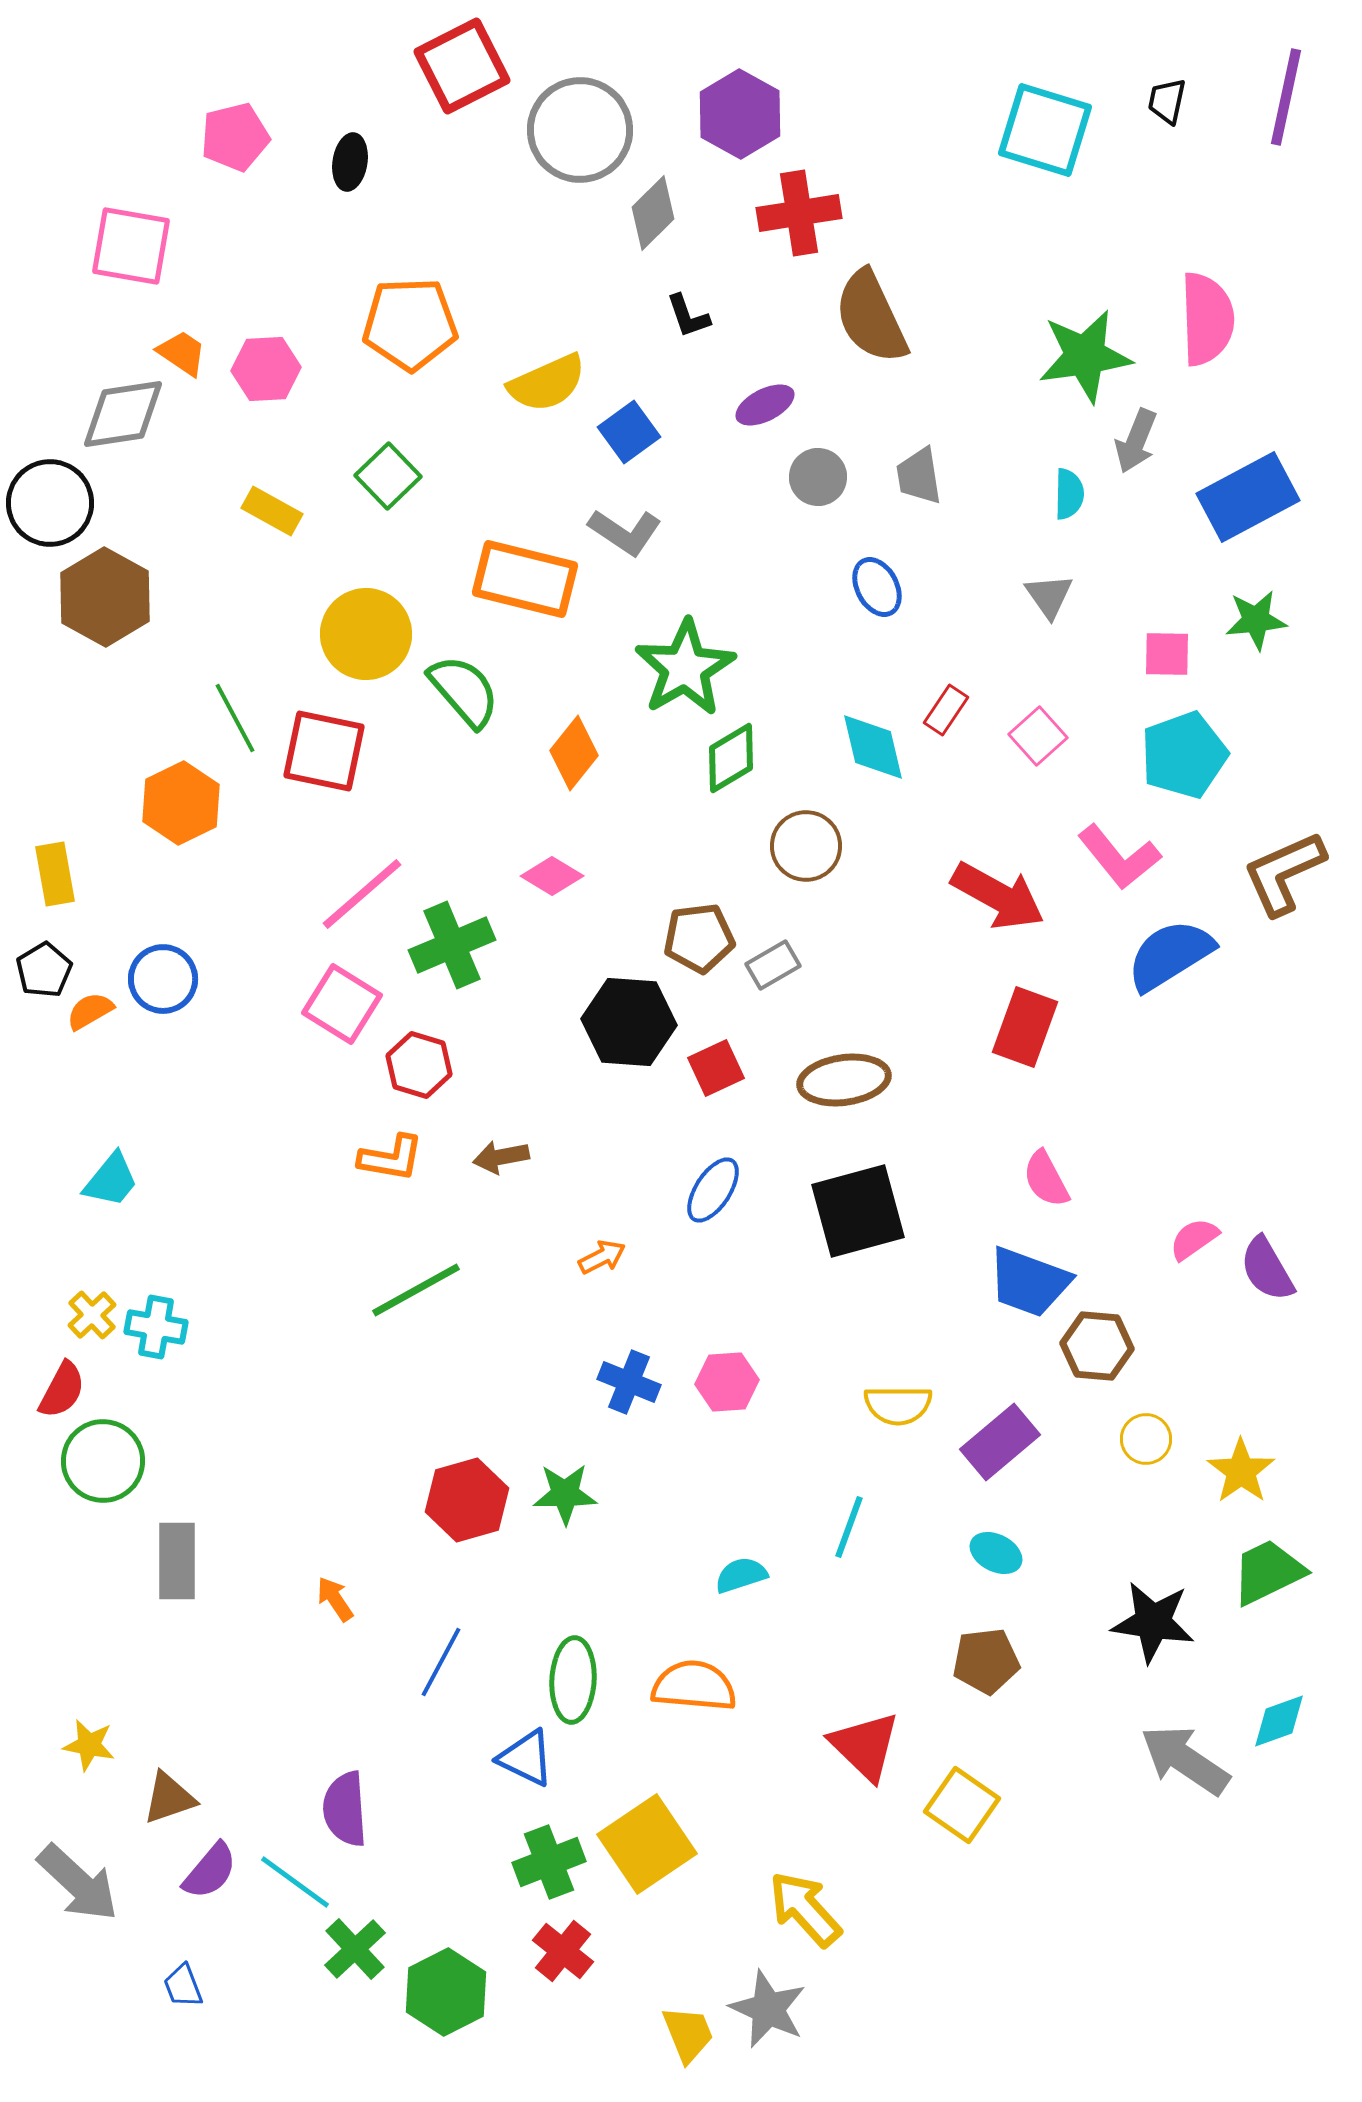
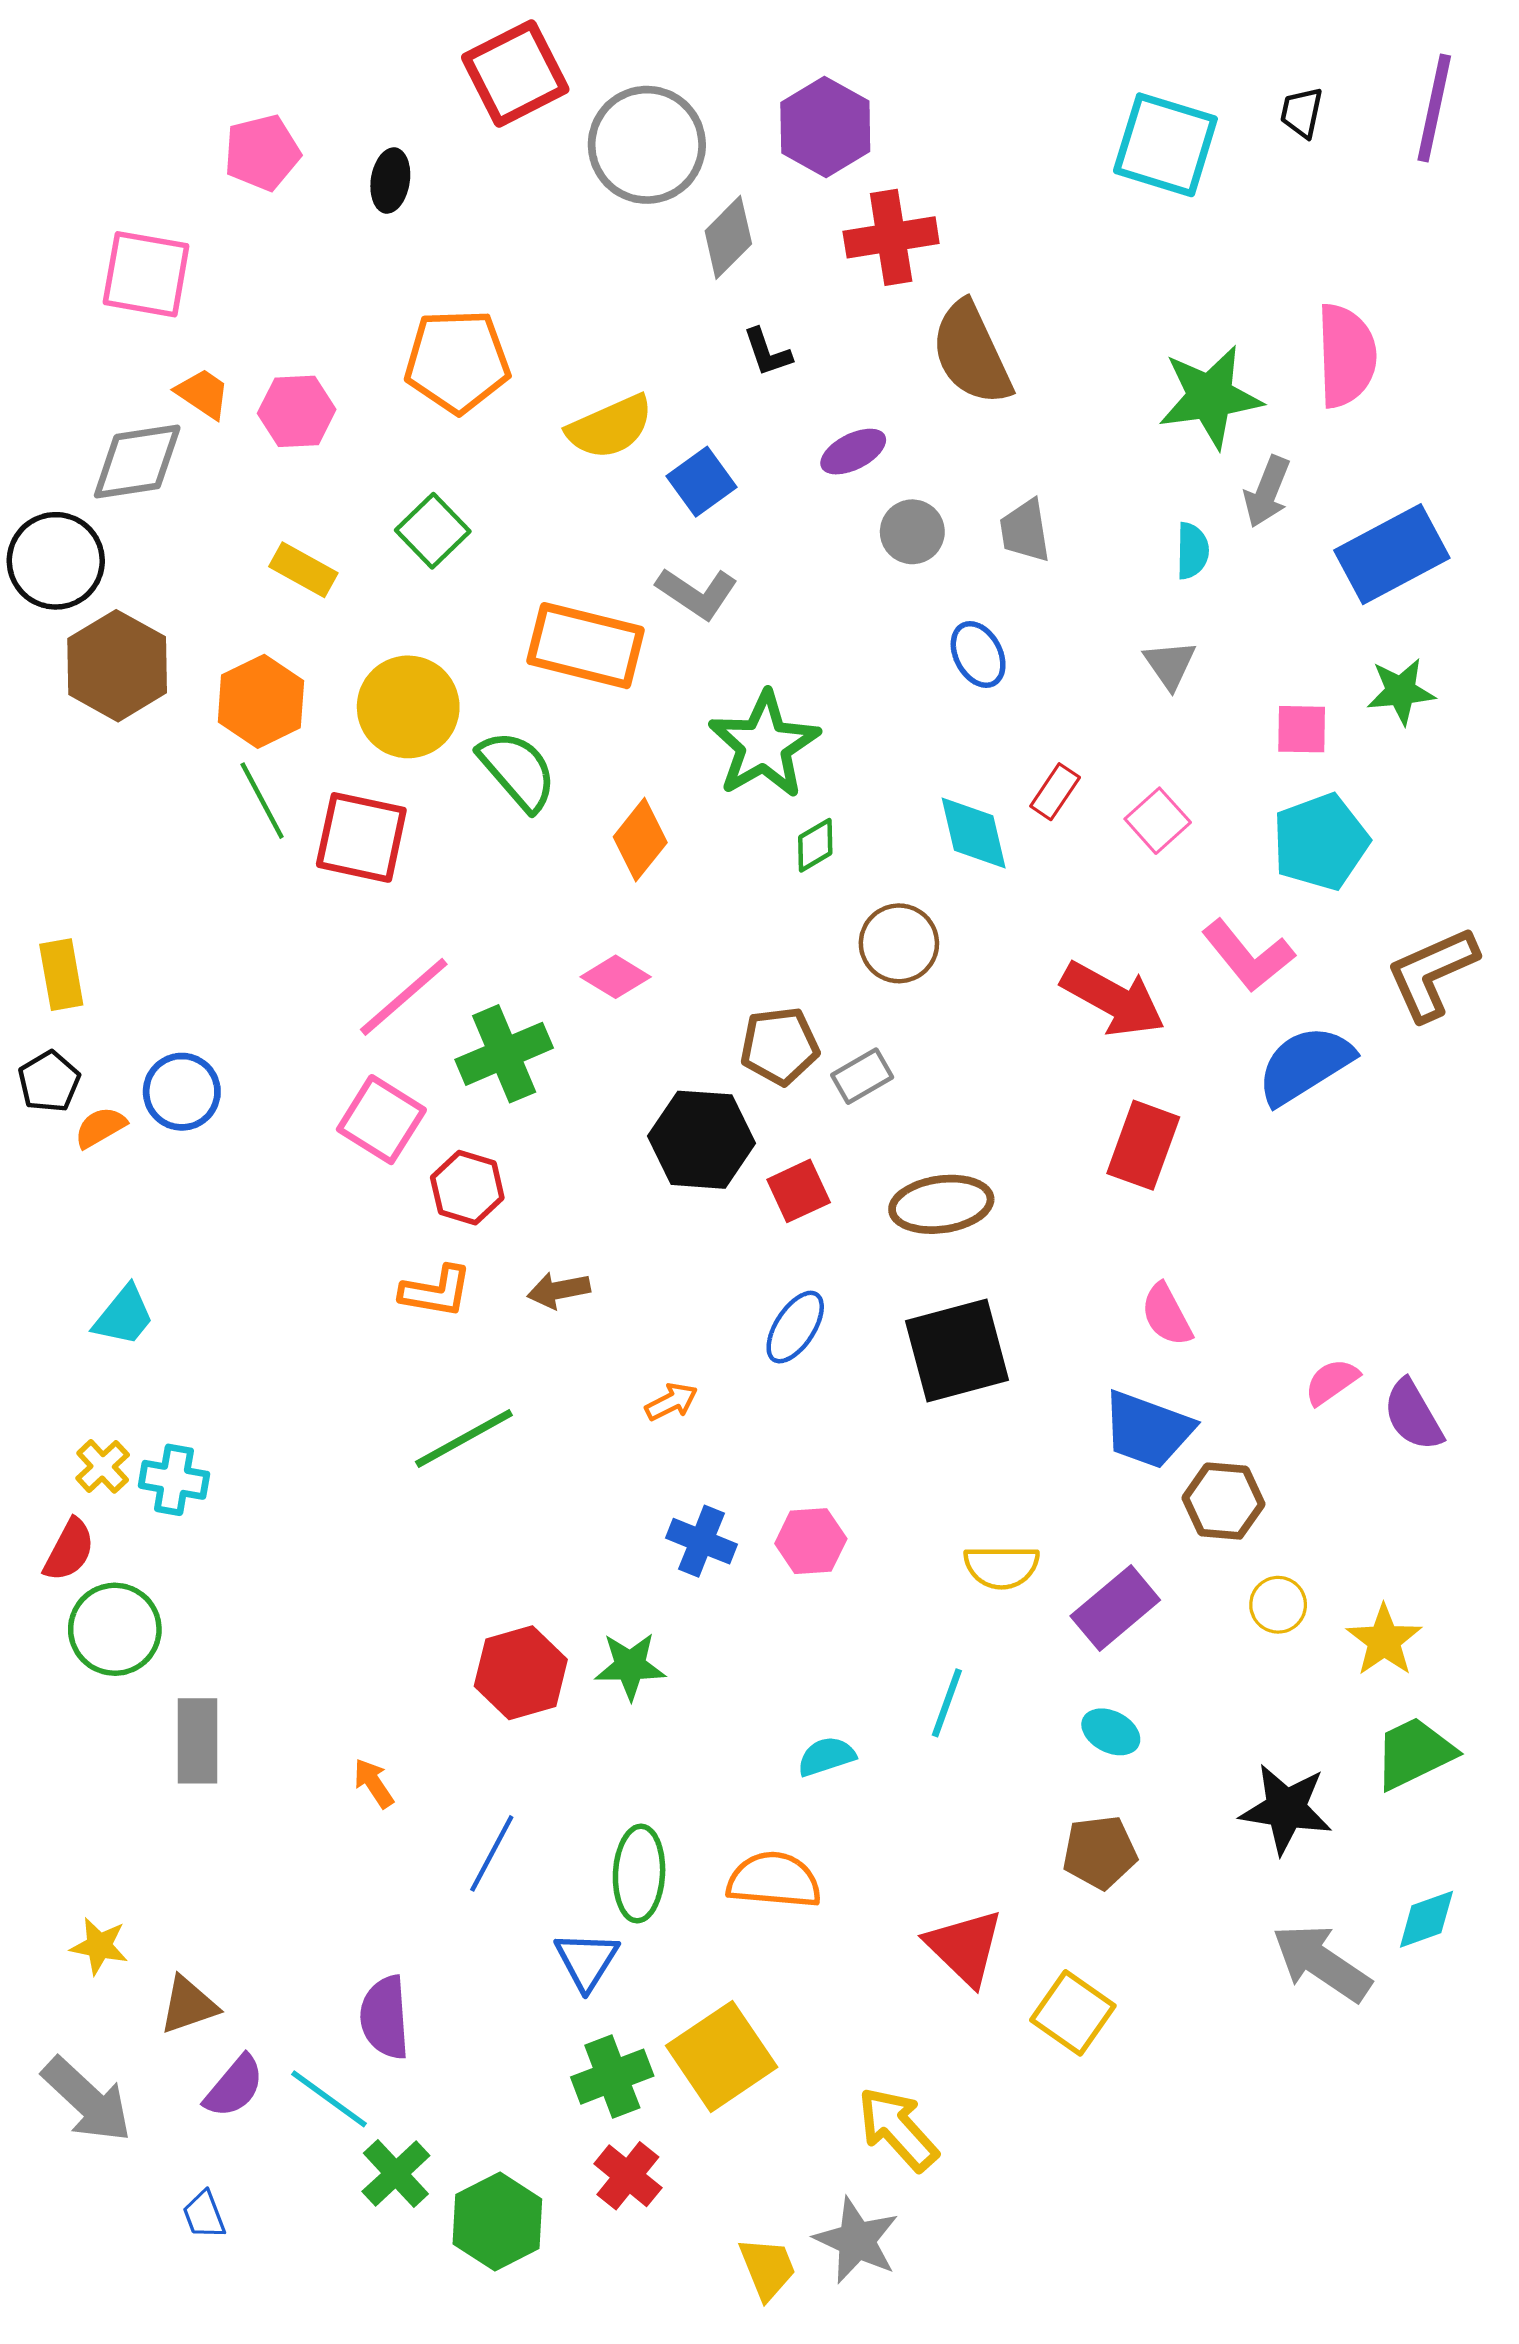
green diamond: (731, 758) -> (815, 845), size x0.7
orange hexagon: (181, 803) -> (261, 701), moved
blue triangle: (526, 1758) -> (587, 1961), turned 36

